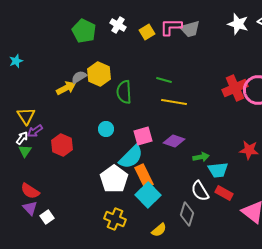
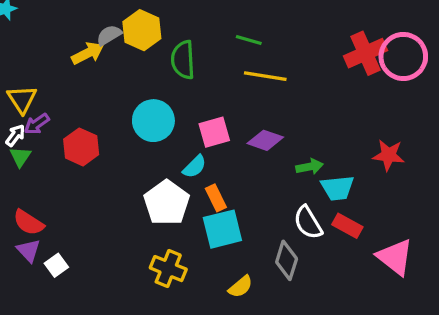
cyan circle: (106, 129) -> (153, 121), size x1.6
cyan semicircle: (131, 157) -> (195, 167), size x0.6
orange rectangle: (144, 176) -> (216, 198), size x0.7
cyan square: (148, 195) -> (222, 229), turned 30

